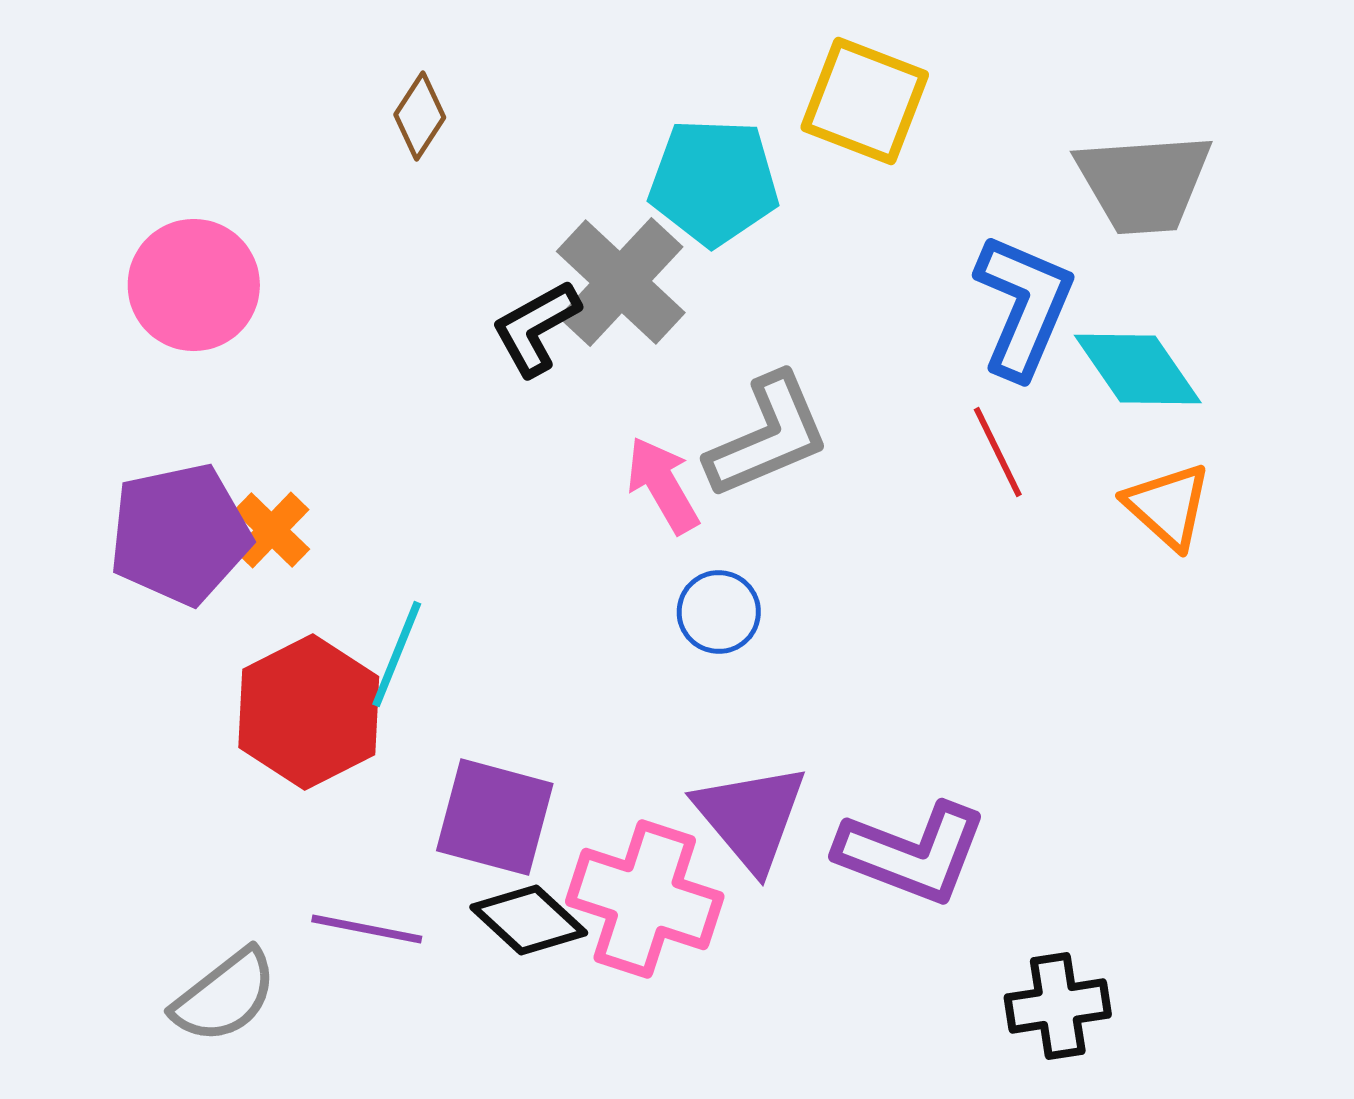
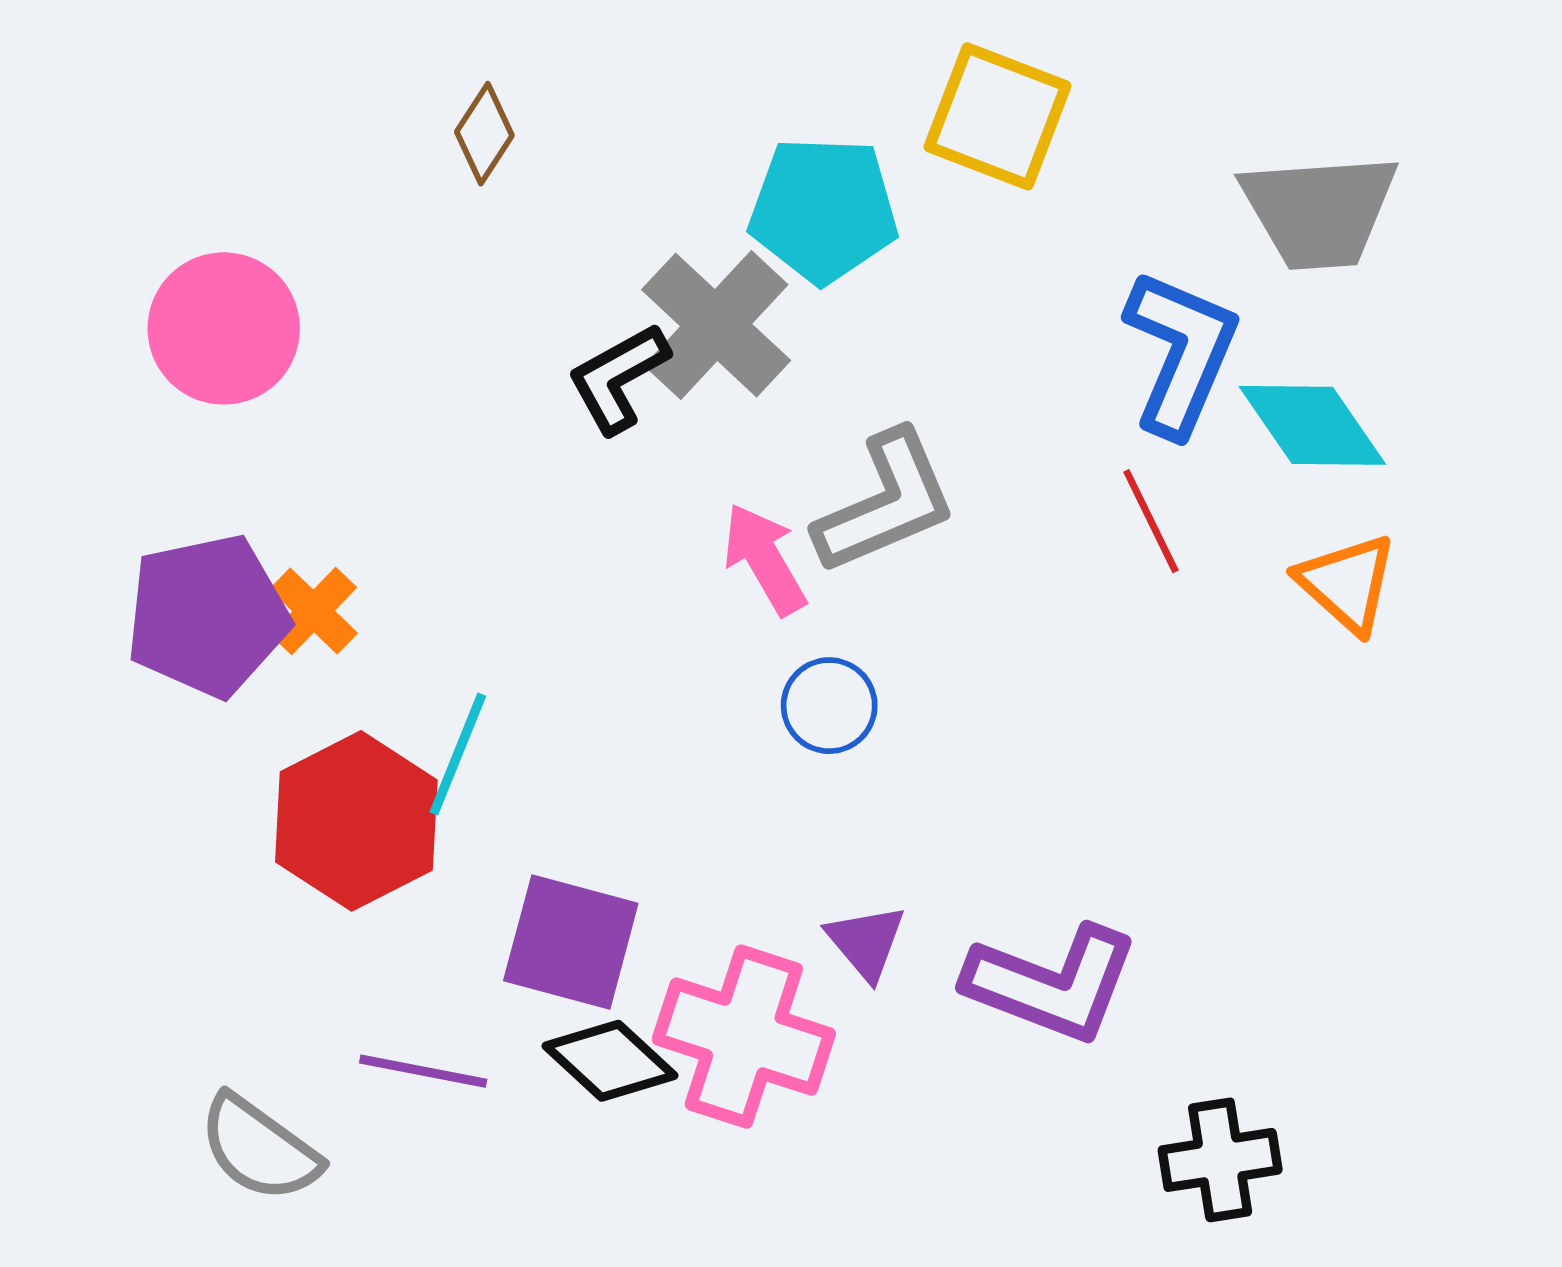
purple triangle: (751, 817) -> (866, 942), size x0.6
gray semicircle: (225, 996) -> (259, 1148), turned 74

